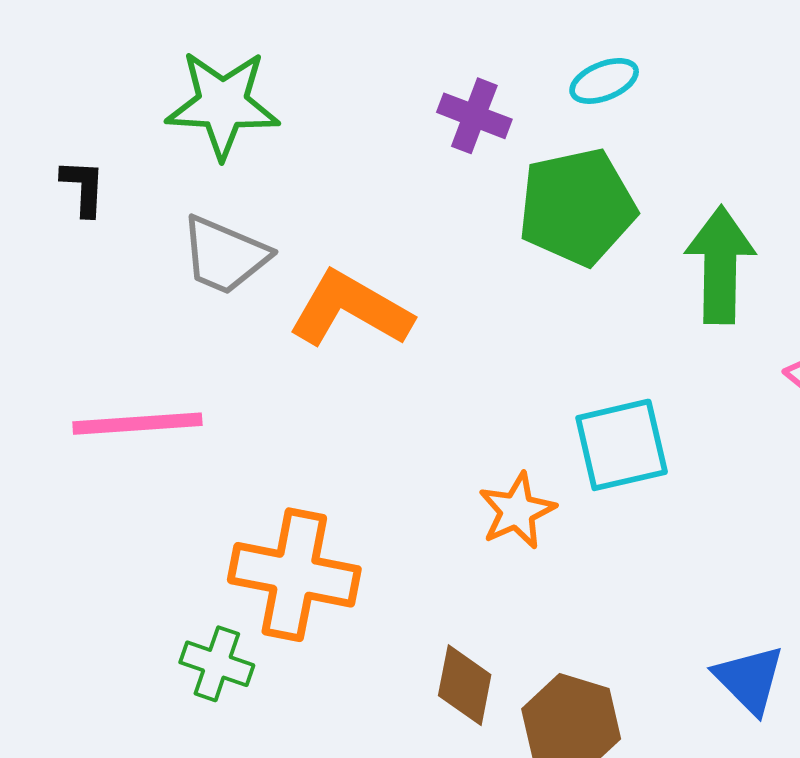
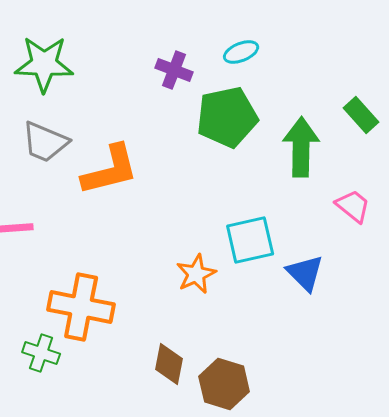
orange L-shape: (350, 309) -> (110, 170), turned 136
blue triangle: (749, 679) -> (305, 273), moved

